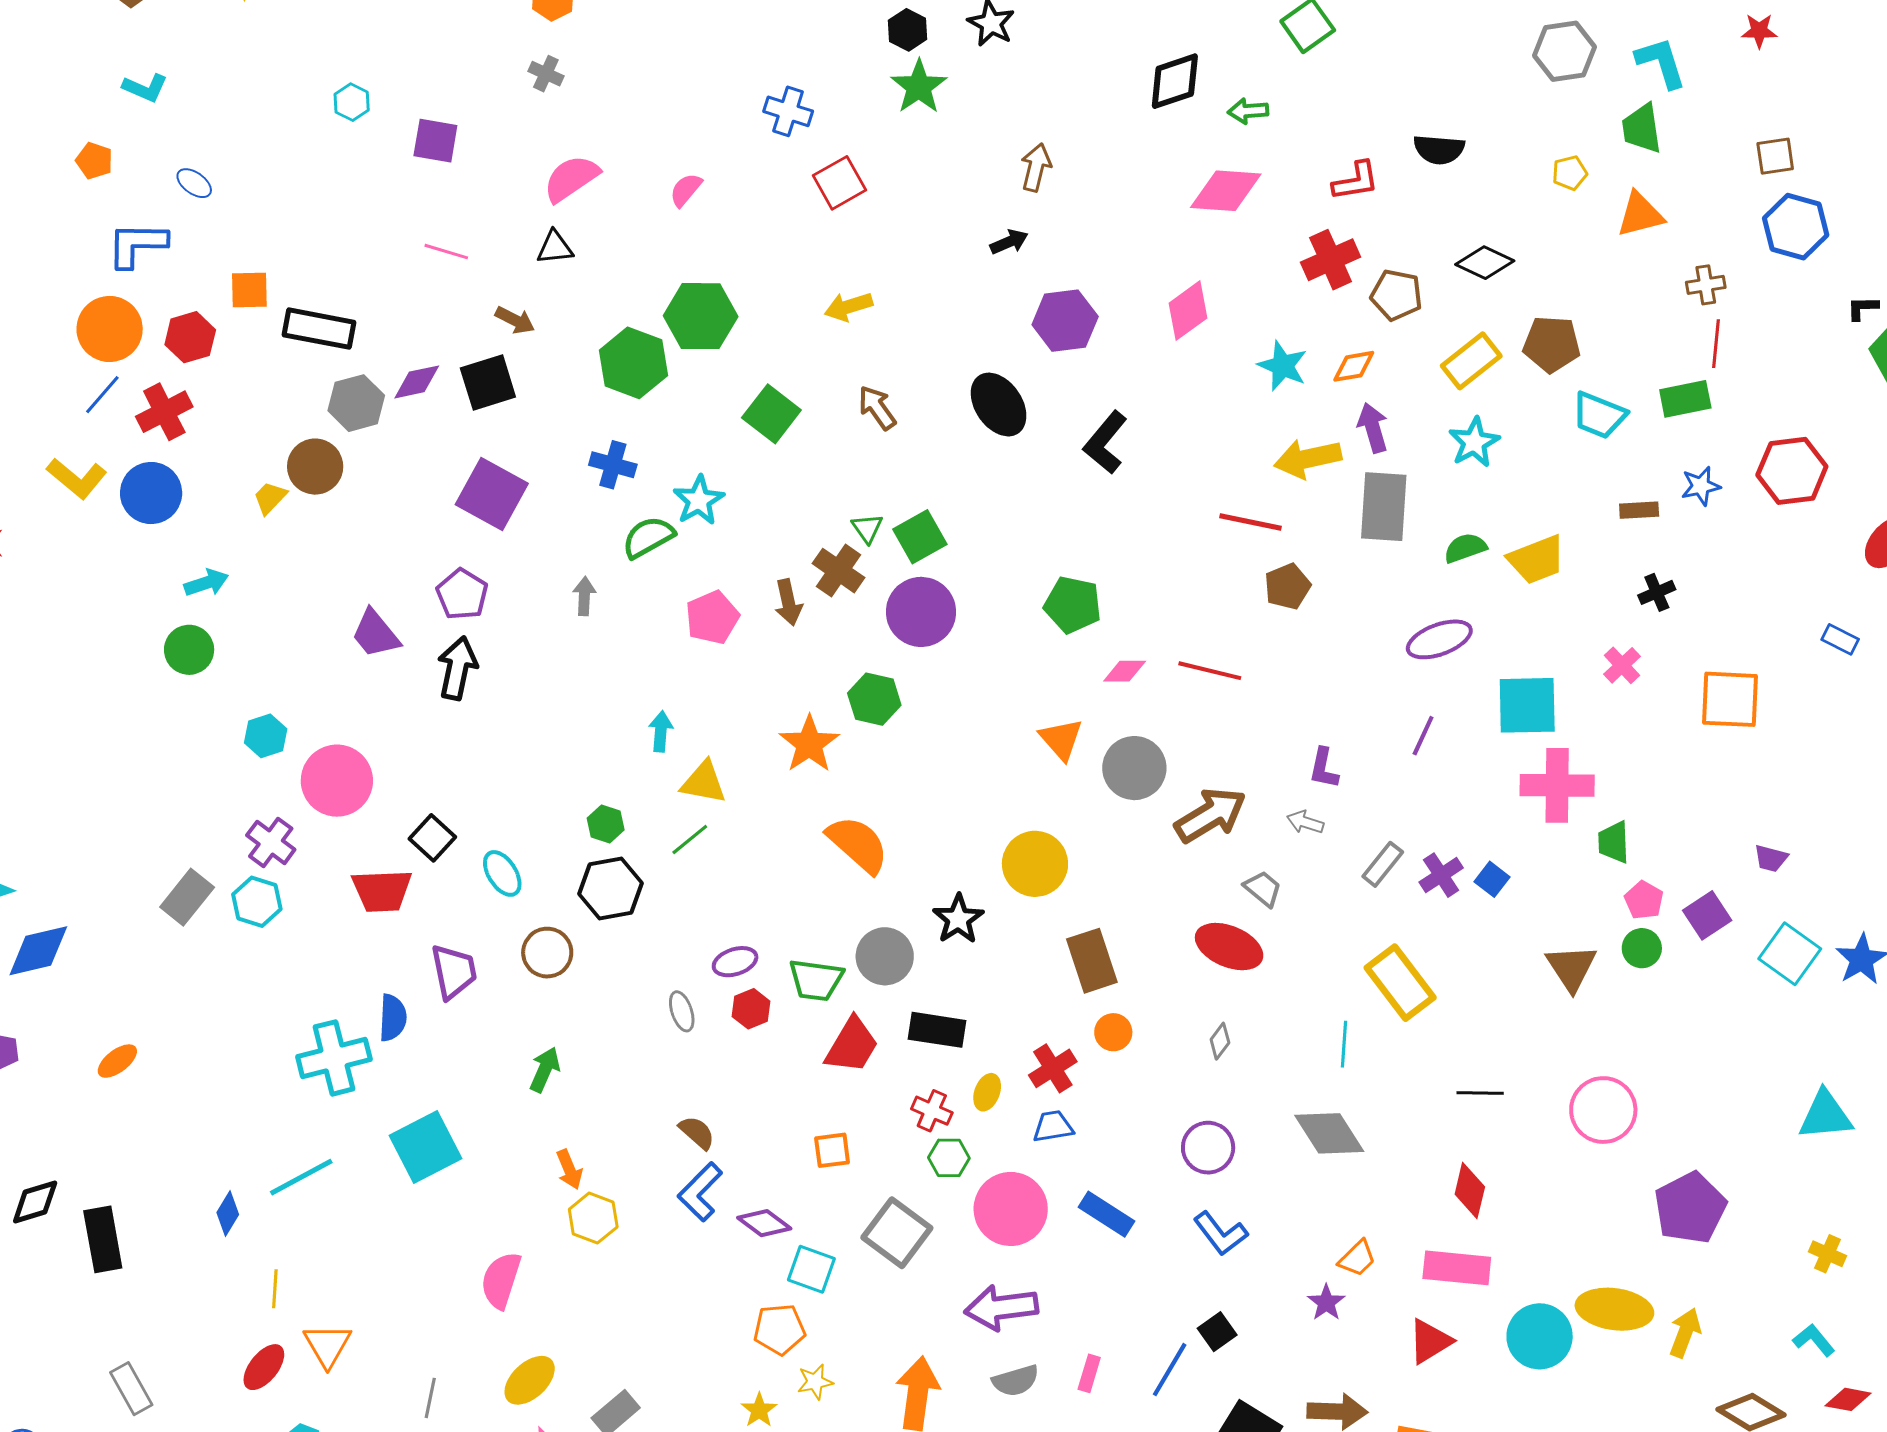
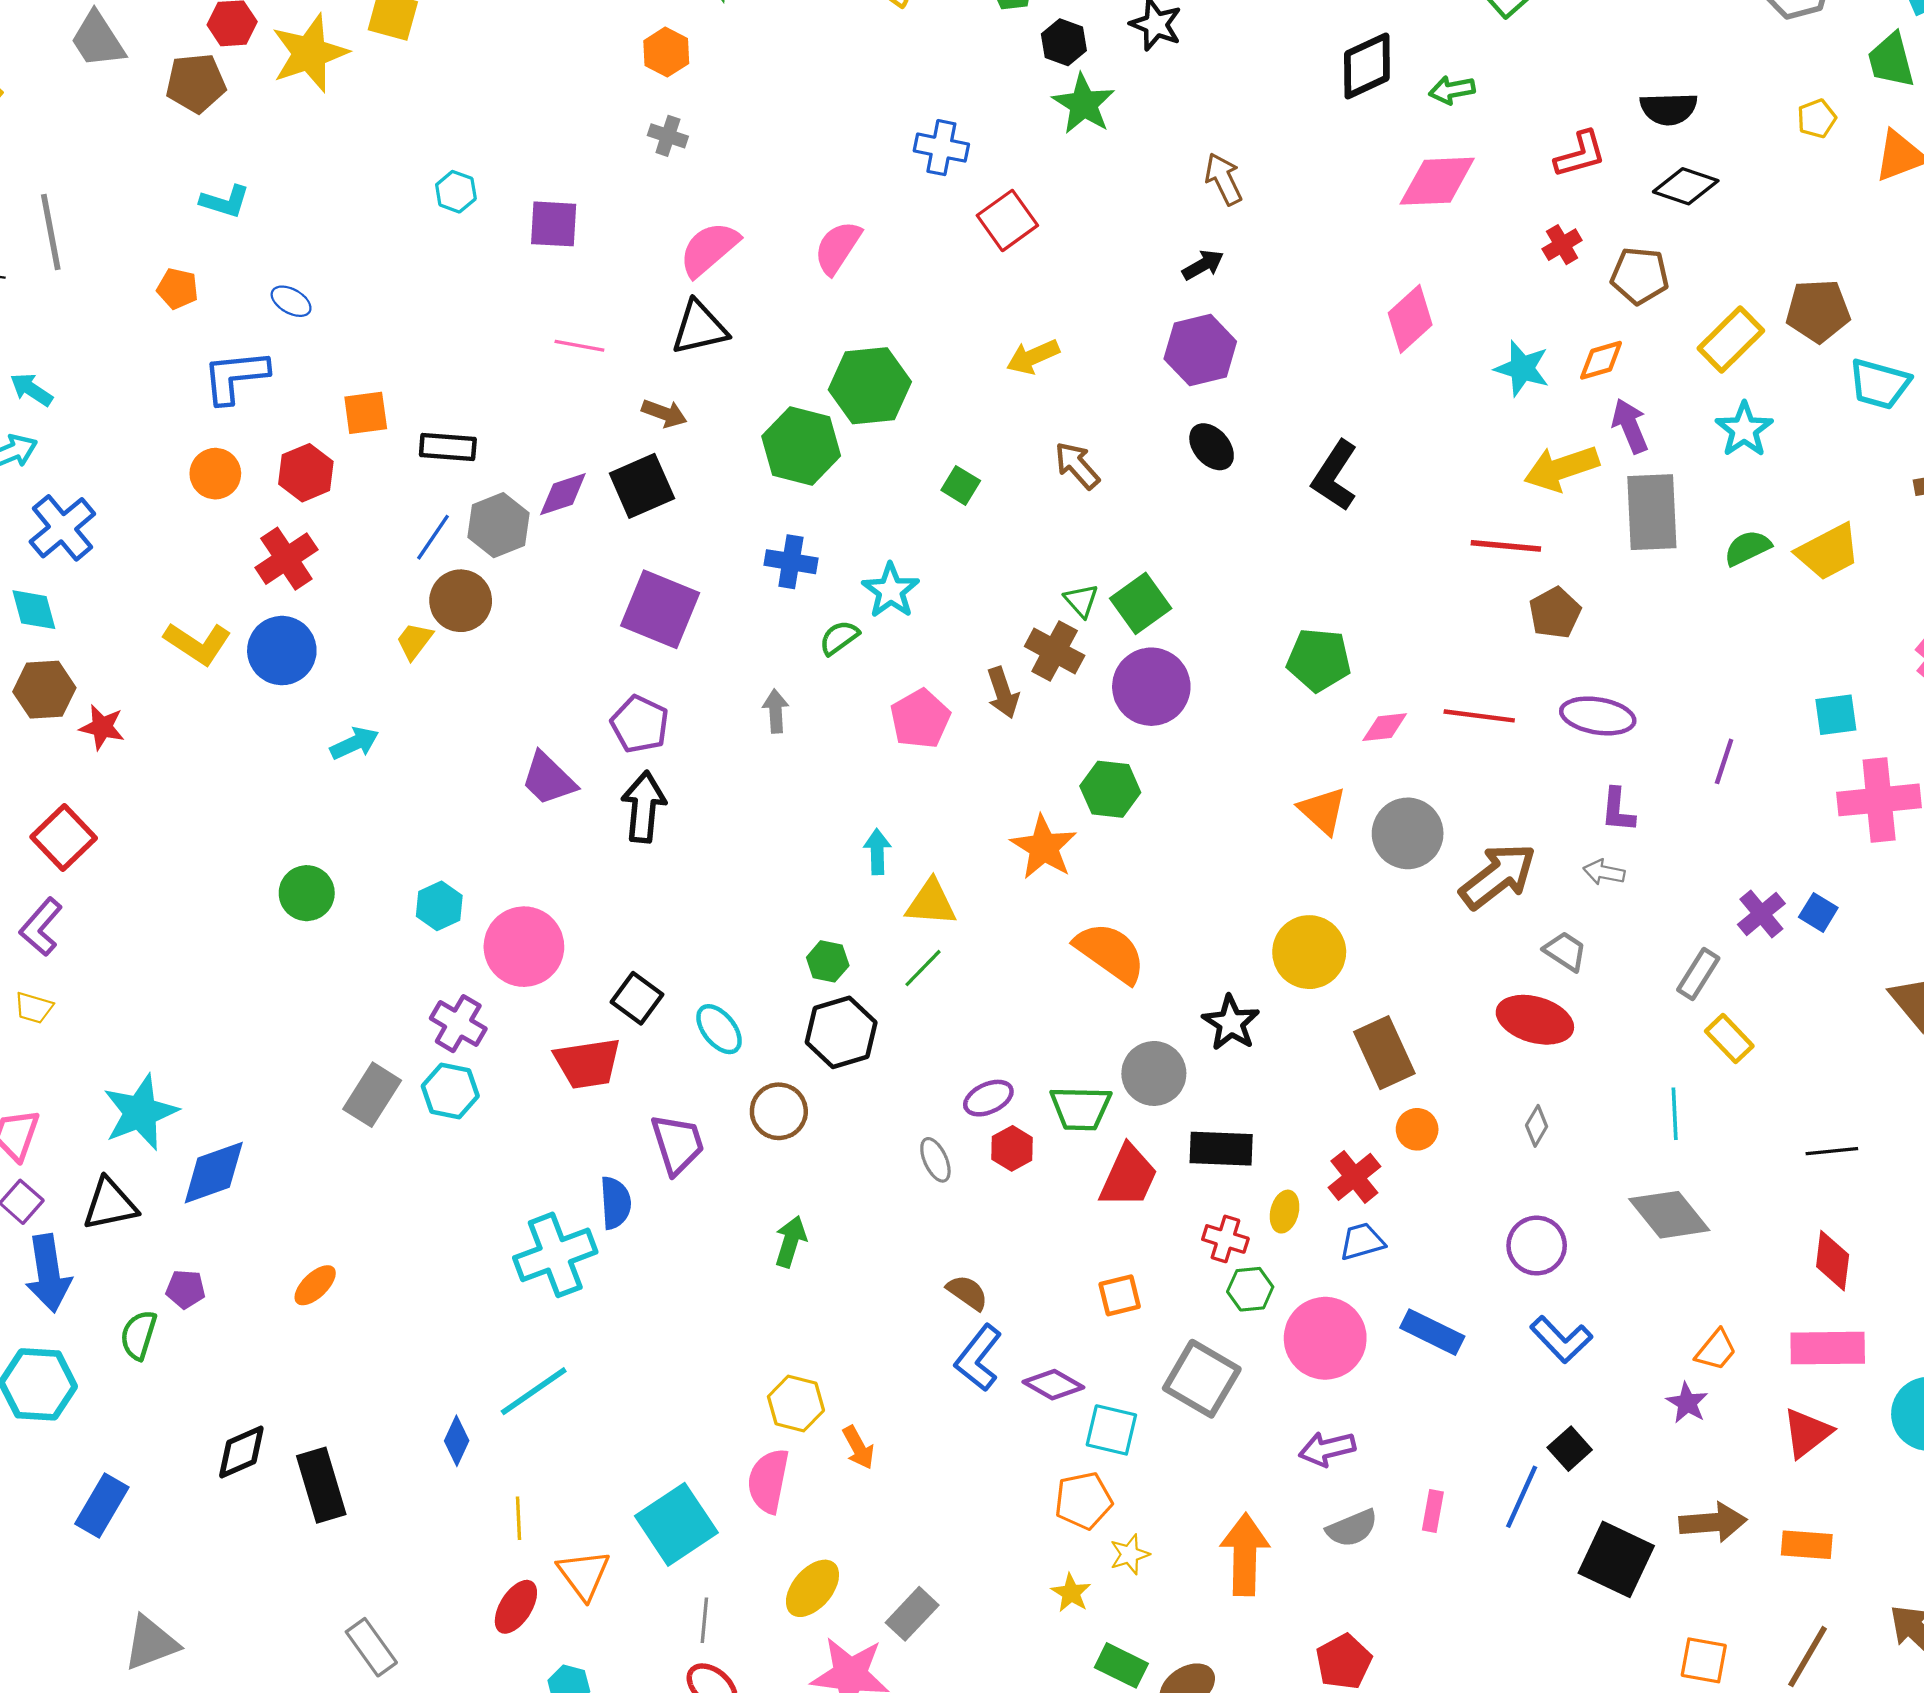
brown arrow: (1036, 167) -> (1224, 179), turned -33
pink semicircle: (686, 190) -> (838, 247), size x1.4
black triangle: (555, 248) -> (699, 328), size x1.4
red cross: (1331, 260) -> (1562, 245), size x0.6
black diamond: (1485, 263) -> (1686, 186), moved
purple hexagon: (1065, 321) -> (1200, 350), moved
orange circle: (110, 329) -> (215, 474), size x0.7
black rectangle: (319, 329) -> (448, 447), size x0.7
blue line: (102, 395) -> (433, 537), moved
black ellipse: (999, 405) -> (1212, 447), size x0.7
green square: (771, 414) -> (961, 485), size x0.6
green semicircle: (648, 537) -> (839, 638), size x0.7
purple ellipse: (1439, 639) -> (1598, 716), moved, turned 36
green circle: (189, 650) -> (307, 893), moved
cyan square: (1527, 705) -> (1836, 715), size x0.6
gray rectangle: (1383, 864) -> (1698, 974), moved
yellow rectangle: (1400, 983) -> (1729, 1039), size x0.6
cyan square: (425, 1147) -> (676, 1524), moved
orange arrow: (569, 1169) -> (858, 1447), moved
yellow hexagon: (593, 1218) -> (796, 1403), moved
purple arrow: (1001, 1308) -> (1327, 1449), size x0.7

